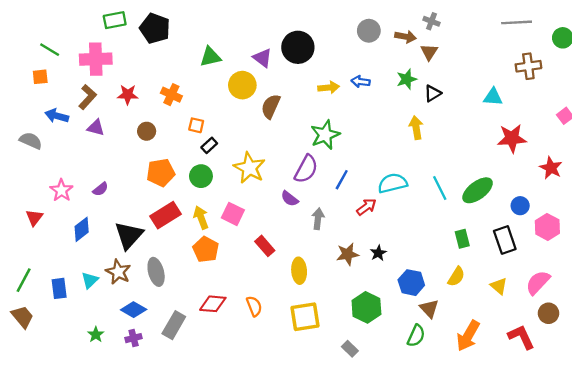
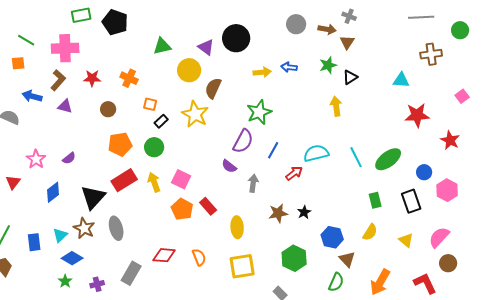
yellow star: (249, 168) -> (195, 114), moved
orange pentagon: (206, 249) -> (182, 209), moved
blue diamond: (134, 310) -> (72, 258), moved

